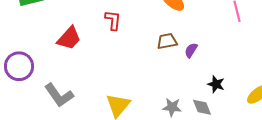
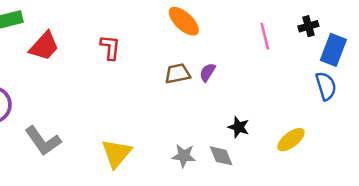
red trapezoid: (69, 38) -> (44, 46), moved
purple semicircle: (191, 50) -> (207, 72), moved

